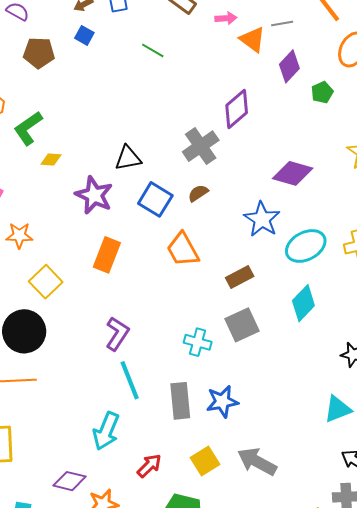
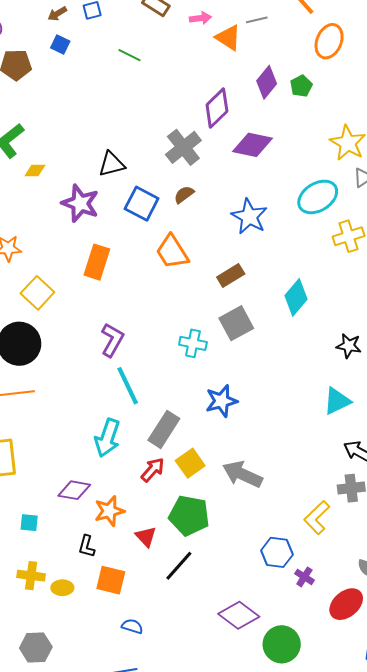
purple diamond: (289, 66) -> (267, 82), moved
purple diamond: (293, 173) -> (253, 145), moved
cyan ellipse: (306, 246) -> (318, 197), moved
gray rectangle: (180, 401) -> (164, 429), moved, turned 42
yellow square: (205, 461) -> (190, 463), moved
gray arrow: (257, 462) -> (242, 474), moved

